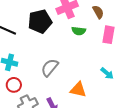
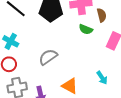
brown semicircle: (98, 12) -> (102, 15), moved

